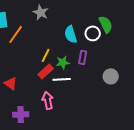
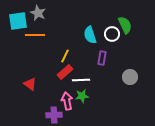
gray star: (41, 12) -> (38, 13), moved
orange line: (16, 34) -> (35, 35), turned 54
green star: (63, 62) -> (82, 96), moved
purple cross: (21, 114) -> (54, 115), moved

